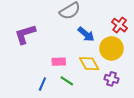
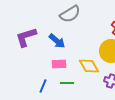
blue arrow: (86, 34) -> (57, 41), moved
green line: (67, 81) -> (67, 83), turned -32

